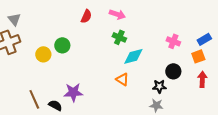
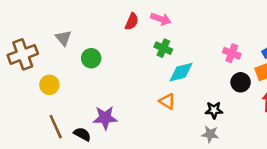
red semicircle: (86, 16) -> (132, 22), moved
gray triangle: (14, 19) -> (63, 38), moved
yellow circle: (43, 54) -> (49, 85), moved
black circle: (173, 71) -> (241, 82), moved

